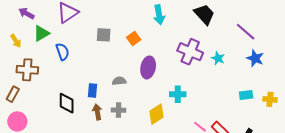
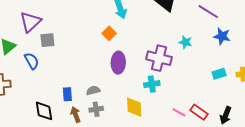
gray square: (104, 35) -> (47, 40), moved
orange square: (134, 38) -> (109, 33), moved
purple cross: (190, 52) -> (159, 58), moved
gray semicircle: (119, 81) -> (93, 90), moved
yellow diamond: (157, 114) -> (134, 107), turned -50

